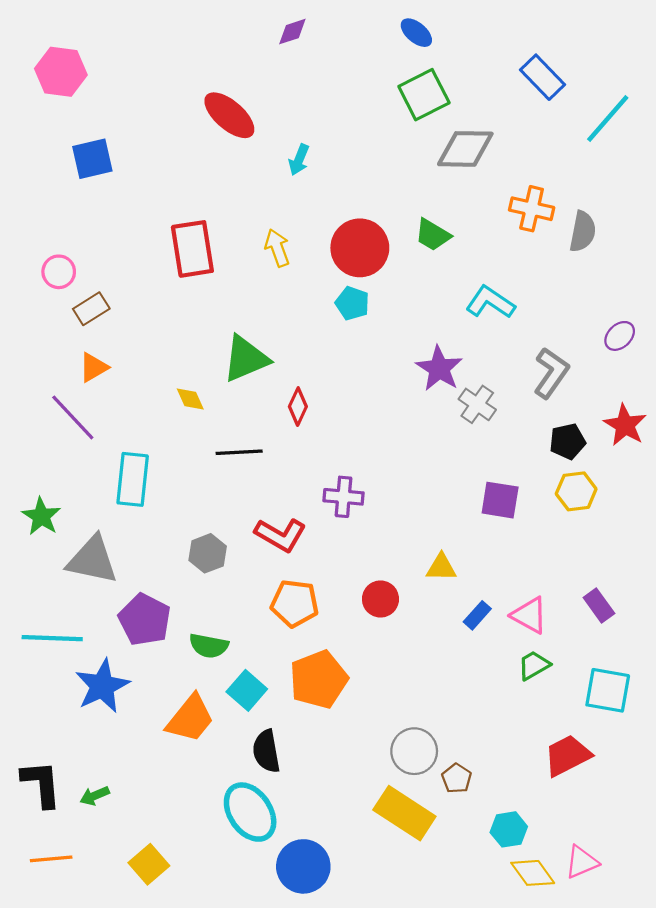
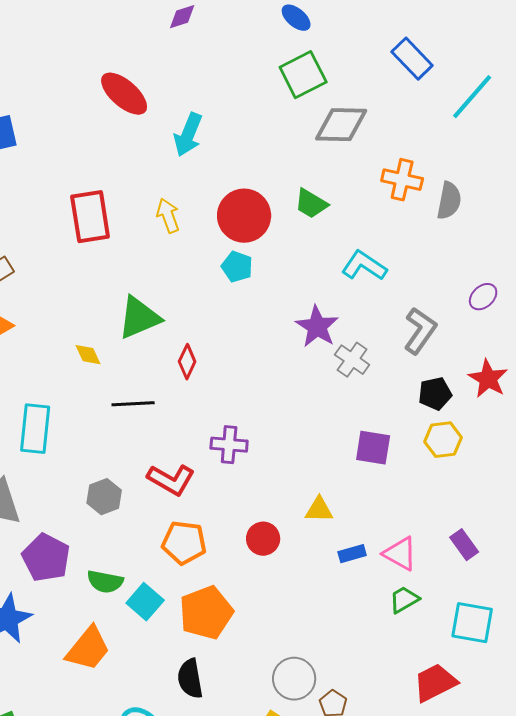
cyan arrow: (299, 160) -> (188, 135), size x1.5
blue rectangle: (477, 615) -> (352, 554), turned 32
cyan square: (247, 690) -> (145, 602), moved
black semicircle: (266, 751) -> (190, 679), moved

